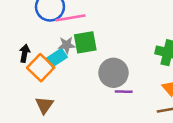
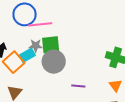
gray circle: (114, 73) -> (54, 62), moved

